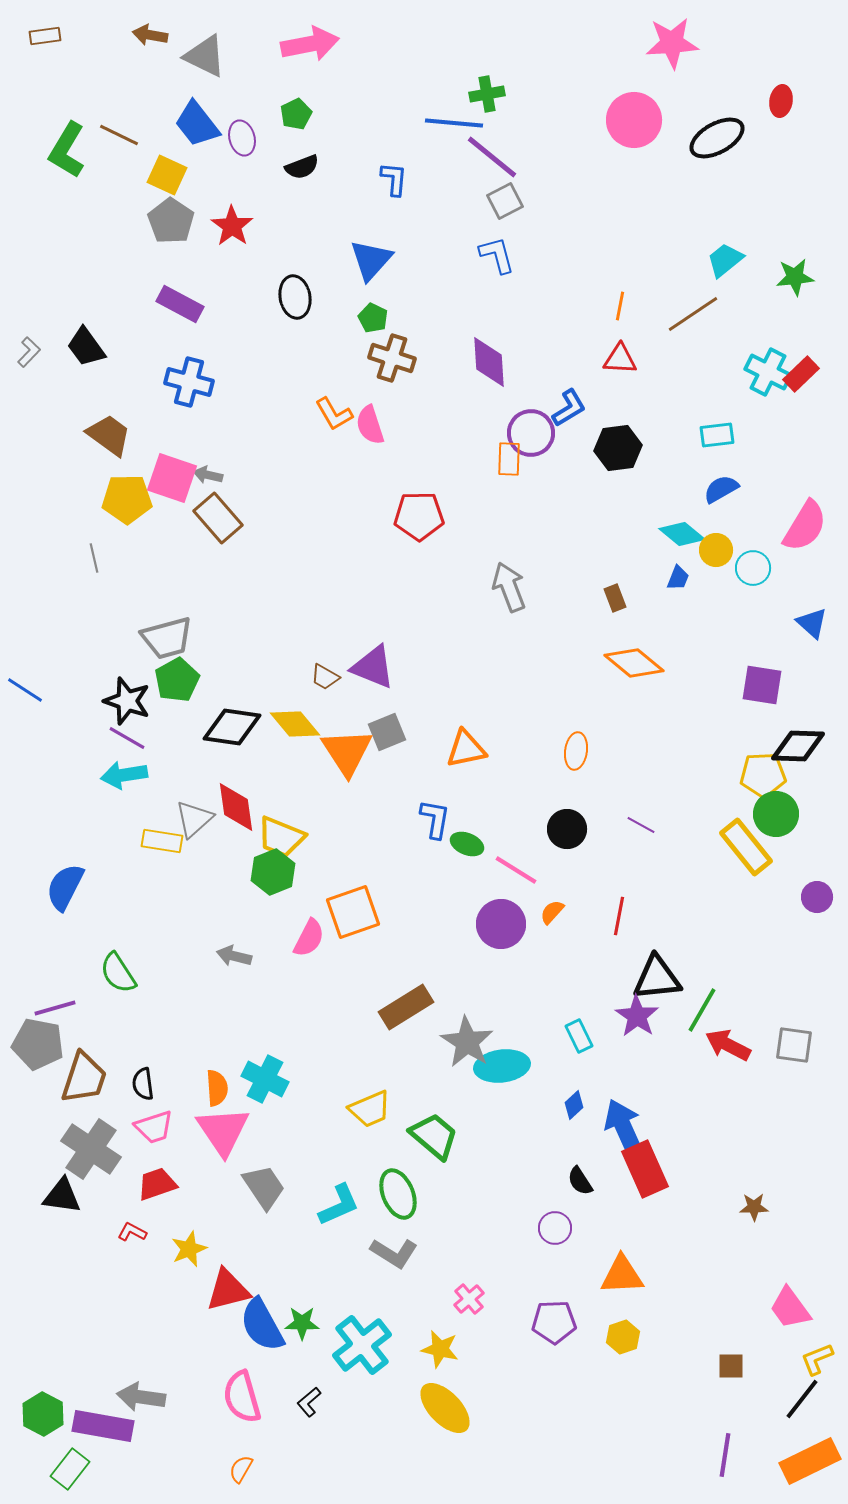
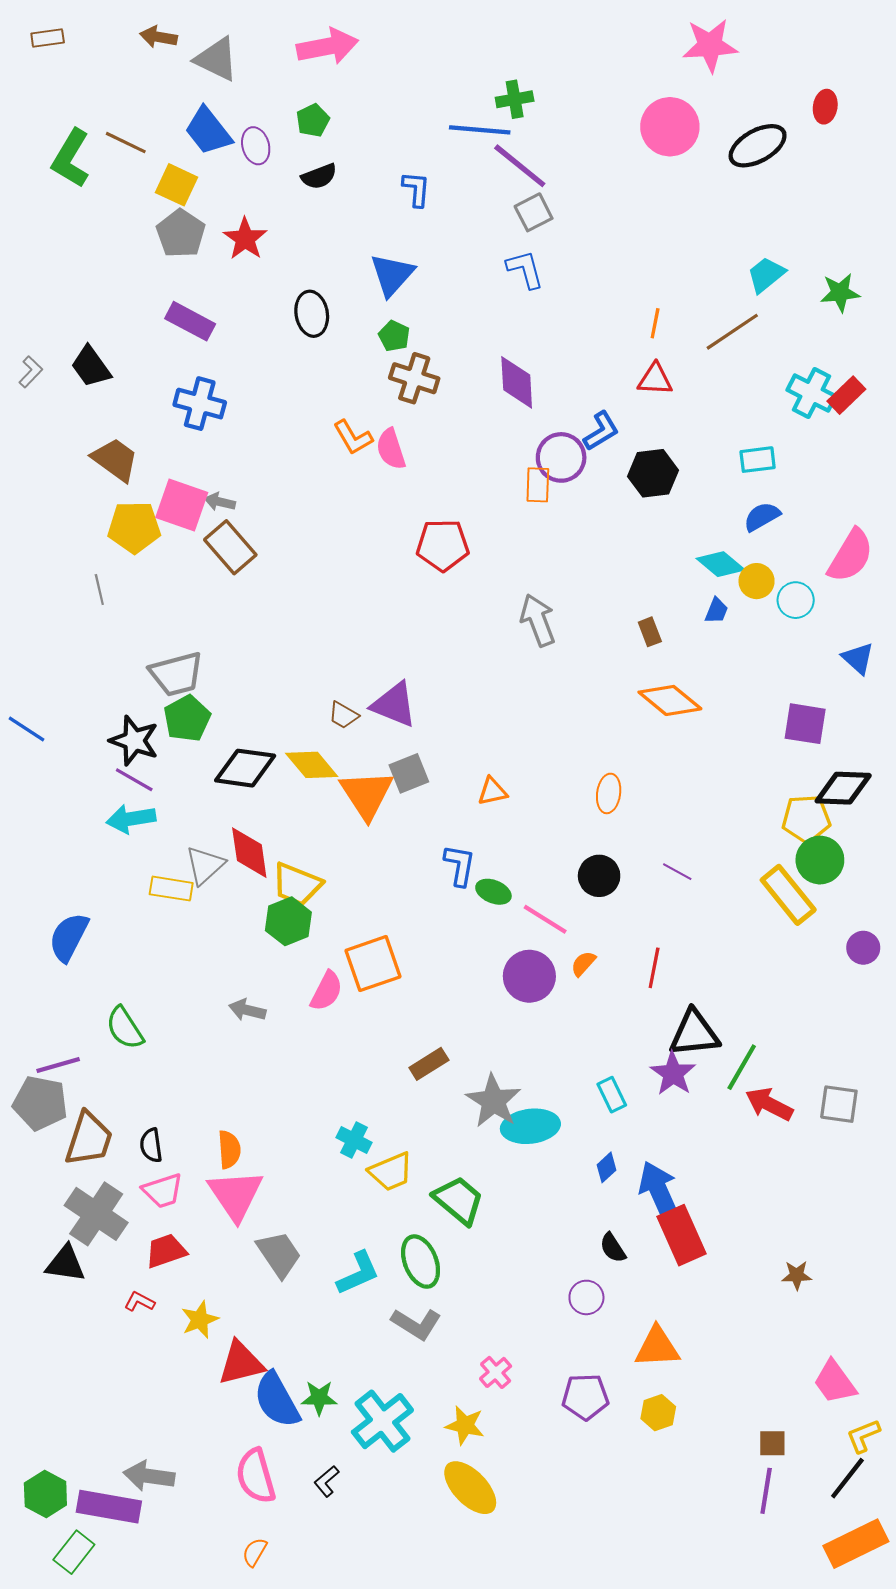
orange triangle: (466, 749) -> (492, 791), size x0.7
brown rectangle: (406, 1007) -> (429, 1064), size x0.7
cyan cross: (265, 1079) -> (354, 1140), moved, size x0.7
purple line: (725, 1455) -> (766, 1491), moved

